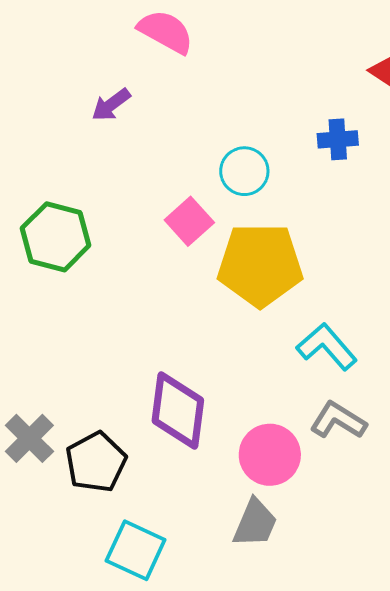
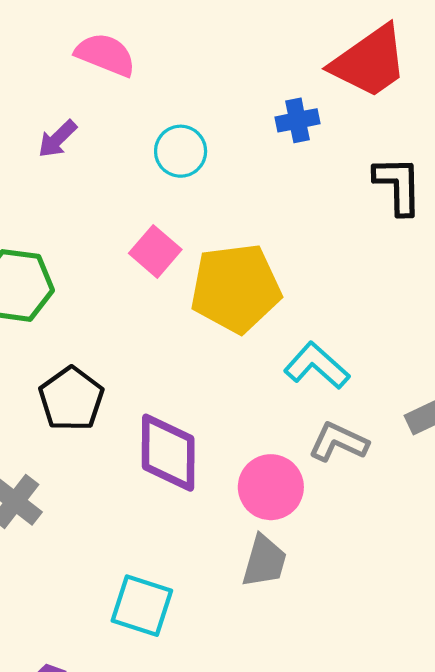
blue cross: (338, 139) -> (297, 120), moved
cyan circle: (244, 171) -> (181, 151), moved
black pentagon: (96, 462) -> (71, 399), moved

